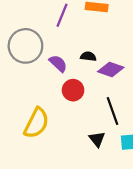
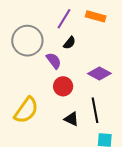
black semicircle: (88, 56) -> (69, 43), moved, turned 112
black triangle: (97, 139) -> (71, 119), moved, turned -35

